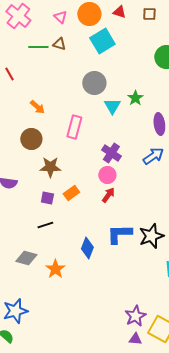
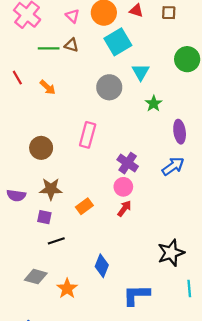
cyan triangle: (112, 106) -> (141, 72), moved
orange arrow: (37, 107) -> (48, 87), moved
brown star: (50, 167) -> (51, 189), moved
purple square: (47, 198) -> (44, 217), moved
blue L-shape: (119, 234) -> (136, 295), moved

